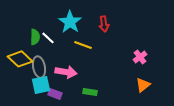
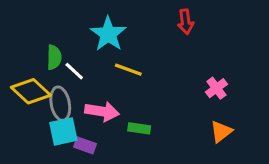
red arrow: (104, 24) -> (186, 22), moved
white line: (48, 38) -> (74, 71), moved
green rectangle: (90, 92) -> (139, 128), moved

